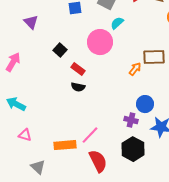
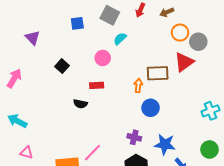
pink circle: (100, 42) -> (103, 58), size x0.6
red rectangle: (78, 69) -> (97, 85), moved, turned -40
orange arrow: (135, 69) -> (138, 85), turned -32
blue circle: (145, 104) -> (151, 108), moved

